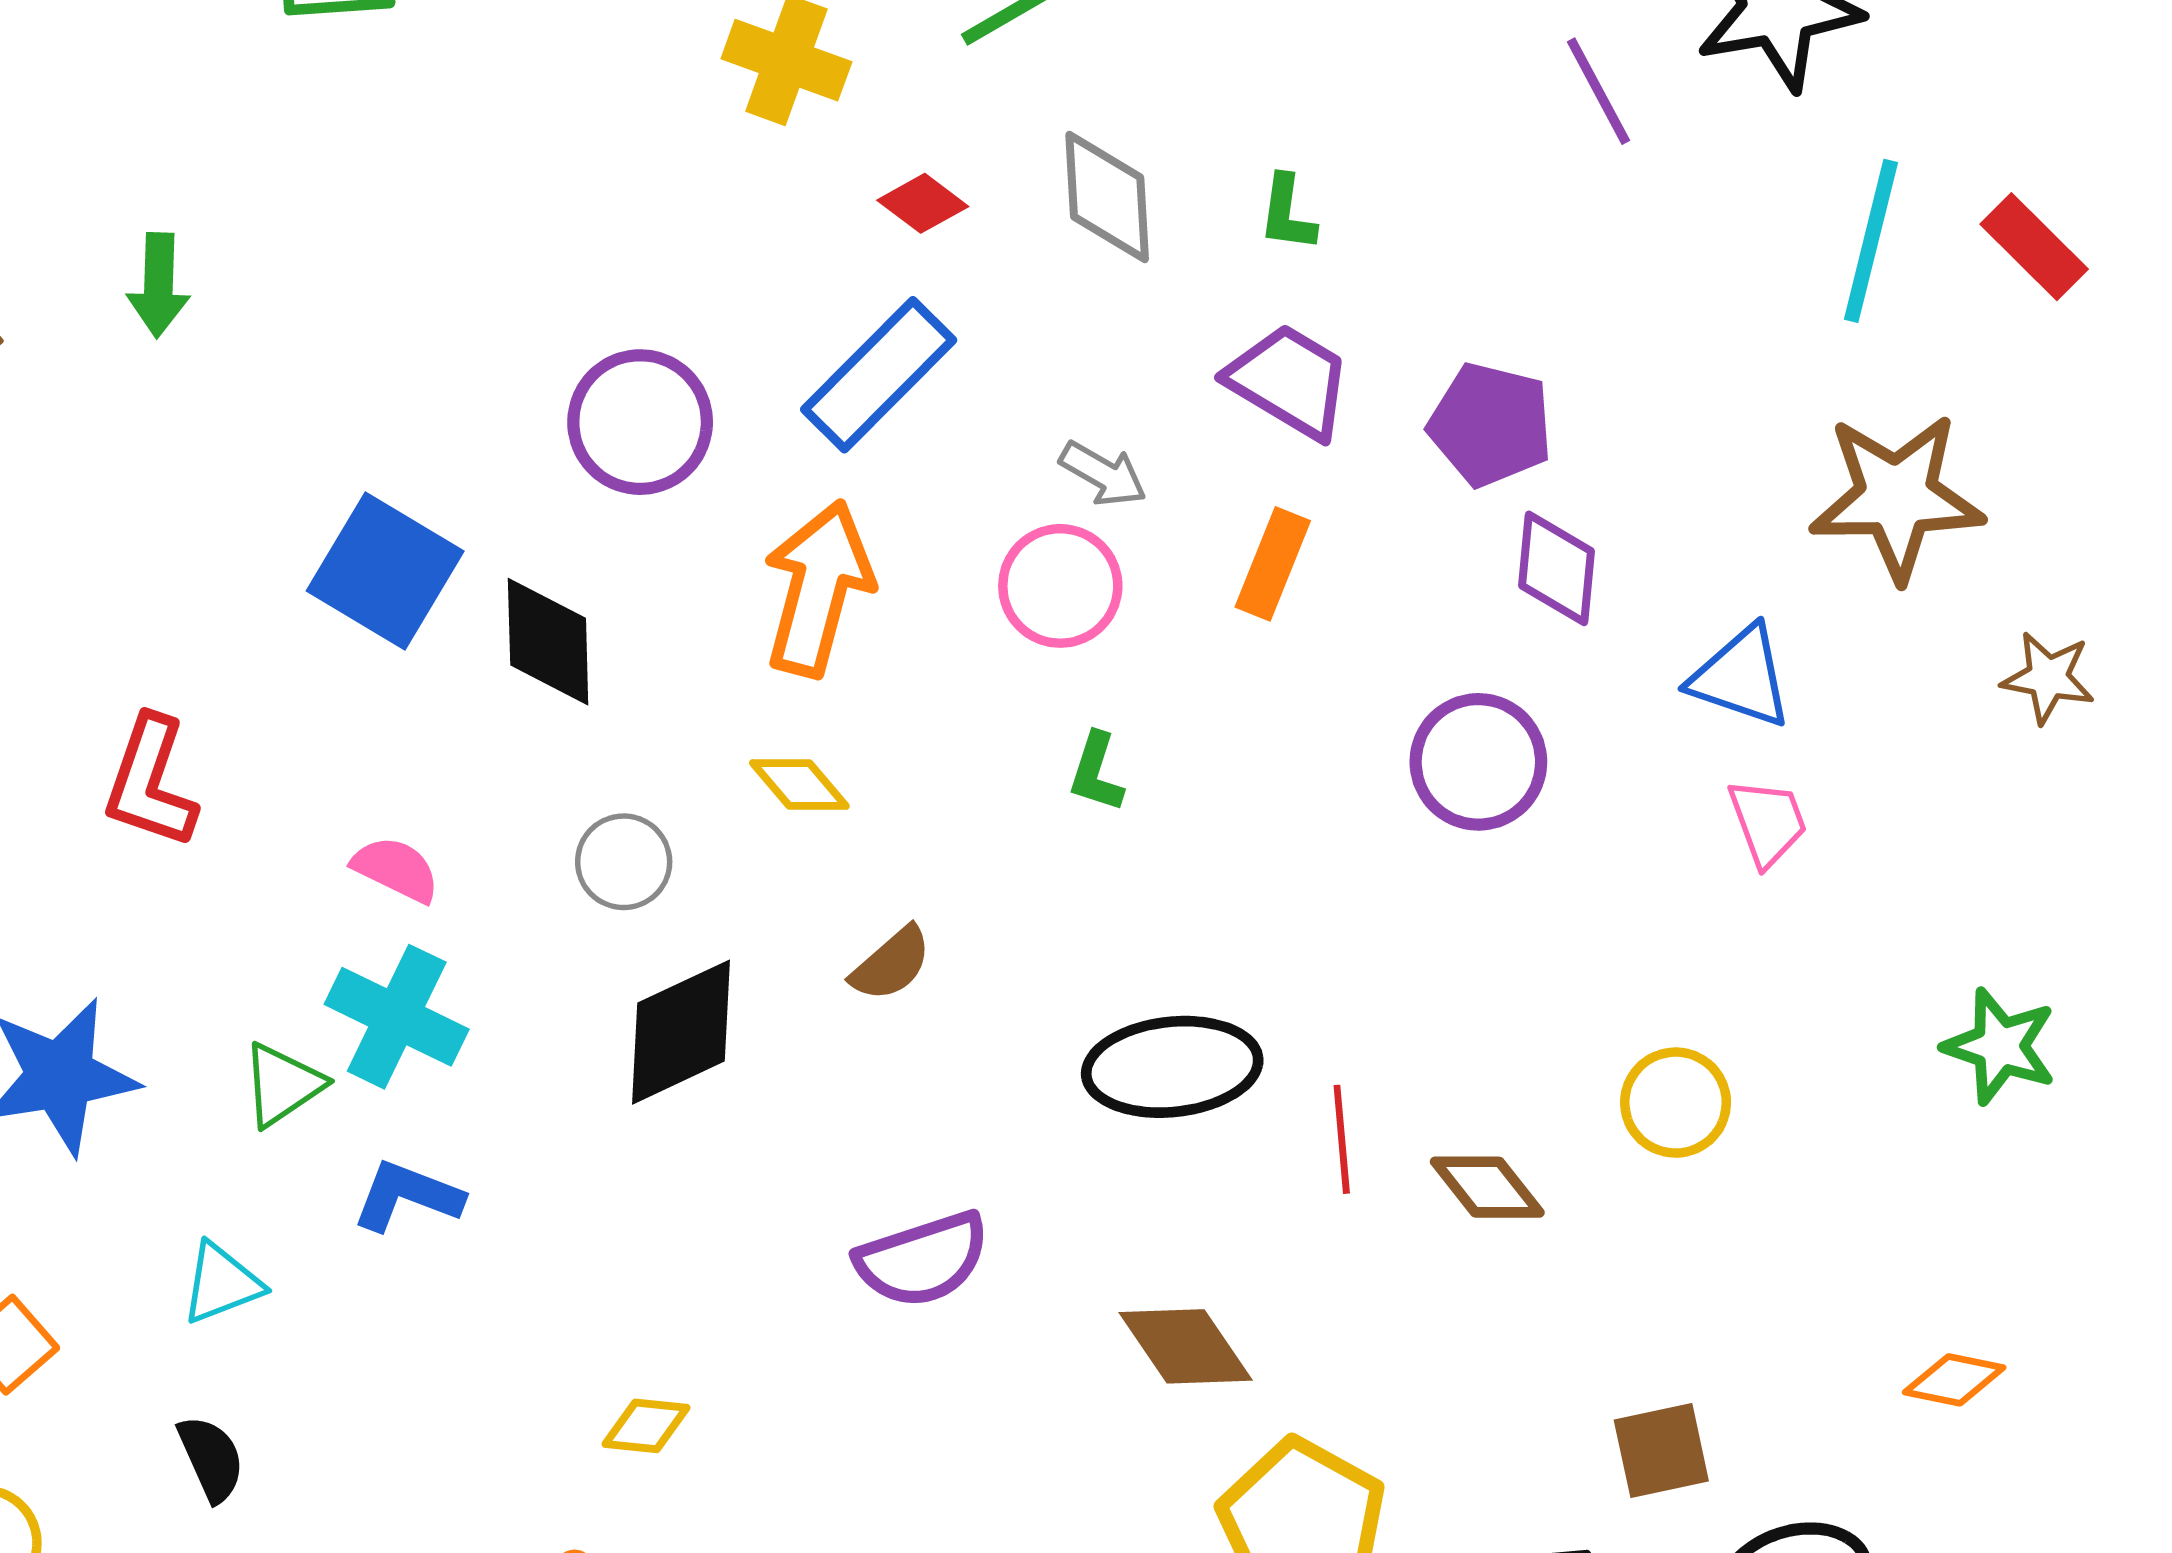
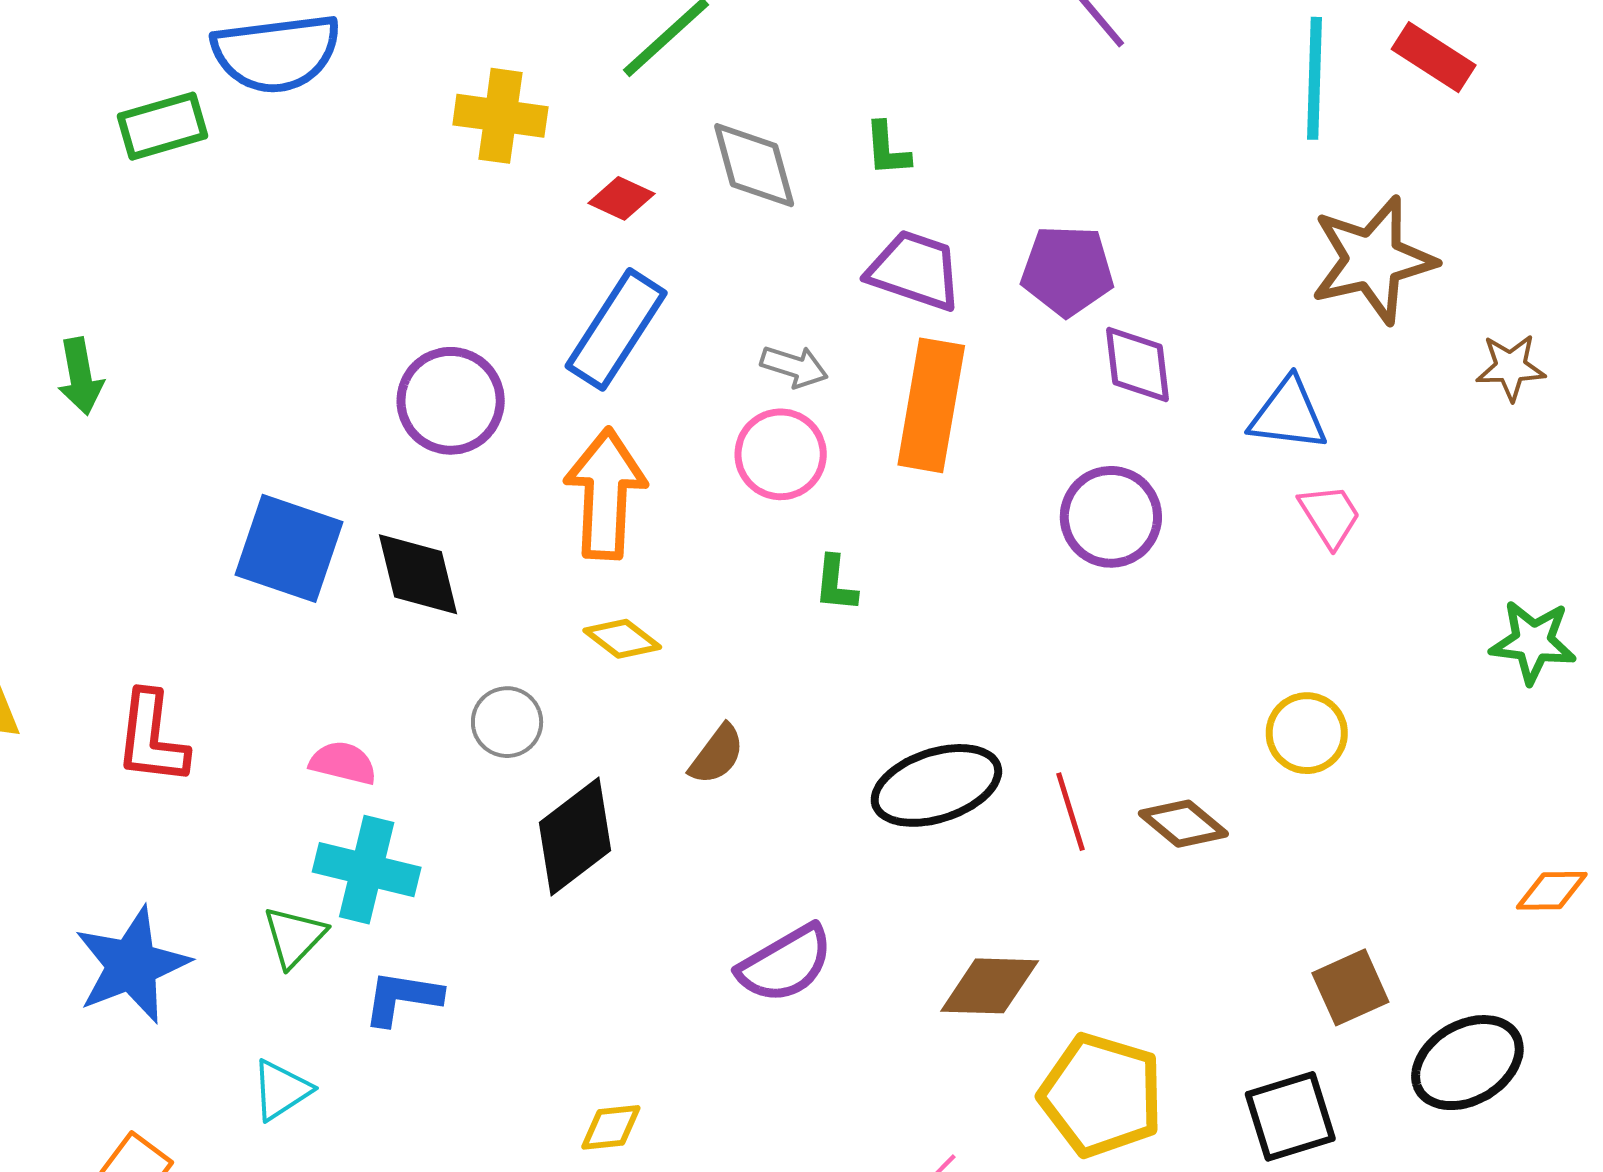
orange rectangle: (1273, 564) -> (931, 405), size x1.6
brown diamond: (1186, 1346) -> (990, 986), turned -42

